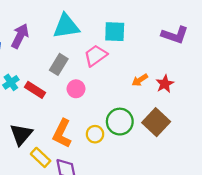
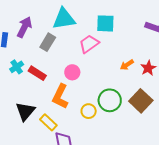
gray rectangle: (59, 64) -> (48, 42), moved
orange L-shape: (62, 133) -> (60, 96), moved
yellow rectangle: (41, 157) -> (48, 122), moved

